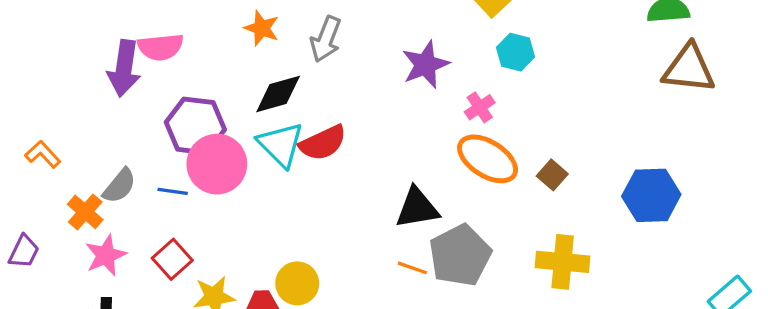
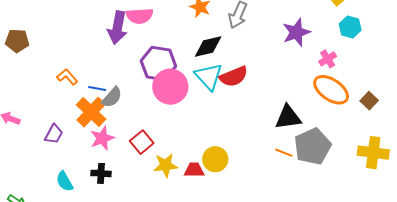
blue line: (173, 191) -> (97, 88), moved
orange cross: (85, 212) -> (91, 112), size x1.4

